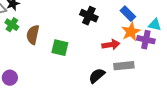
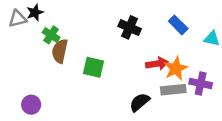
green cross: (12, 25) -> (51, 35), moved
orange star: (131, 32) -> (176, 69), moved
purple cross: (146, 40) -> (201, 83), moved

